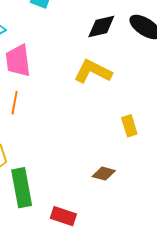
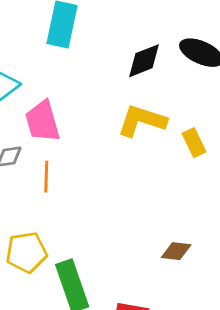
yellow rectangle: (129, 126) -> (194, 143), moved

